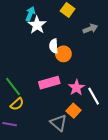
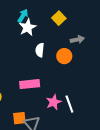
orange circle: (63, 54) -> (64, 56), moved
pink star: (77, 88) -> (54, 102), moved
orange square: (73, 111) -> (19, 118), moved, turned 32

